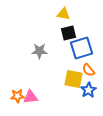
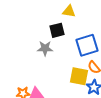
black square: (68, 33) -> (57, 30), moved

